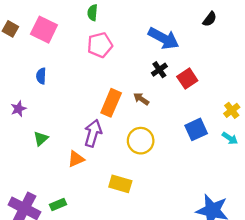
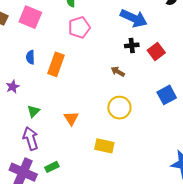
black cross: (159, 70) -> (132, 45), turned 32
orange rectangle: (111, 103) -> (56, 64), moved
purple arrow: (93, 133) -> (31, 138), moved, turned -30
orange triangle: (76, 159) -> (71, 118), moved, turned -35

